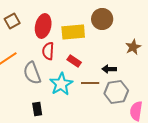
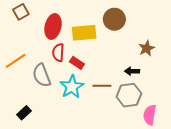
brown square: (12, 21) -> (21, 12), moved
red rectangle: (74, 61) -> (77, 63), moved
black arrow: (109, 69) -> (132, 71), moved
black rectangle: (37, 109) -> (24, 113), moved, turned 56

